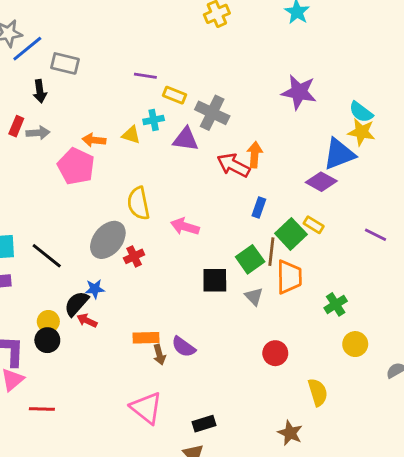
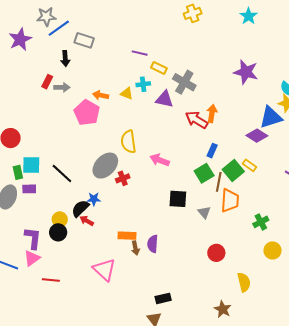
green square: (250, 259) -> (204, 173), moved
purple semicircle: (184, 347) -> (153, 244), turned 54
pink triangle: (146, 408) -> (104, 270), moved

